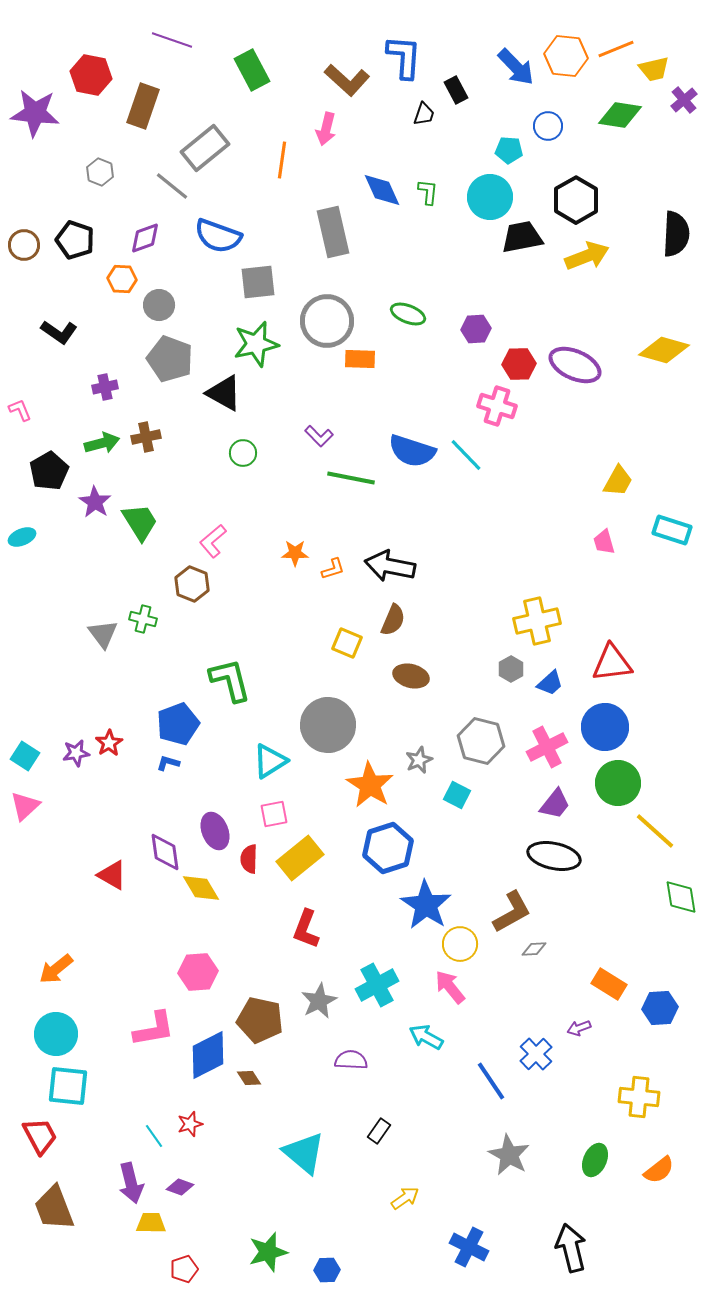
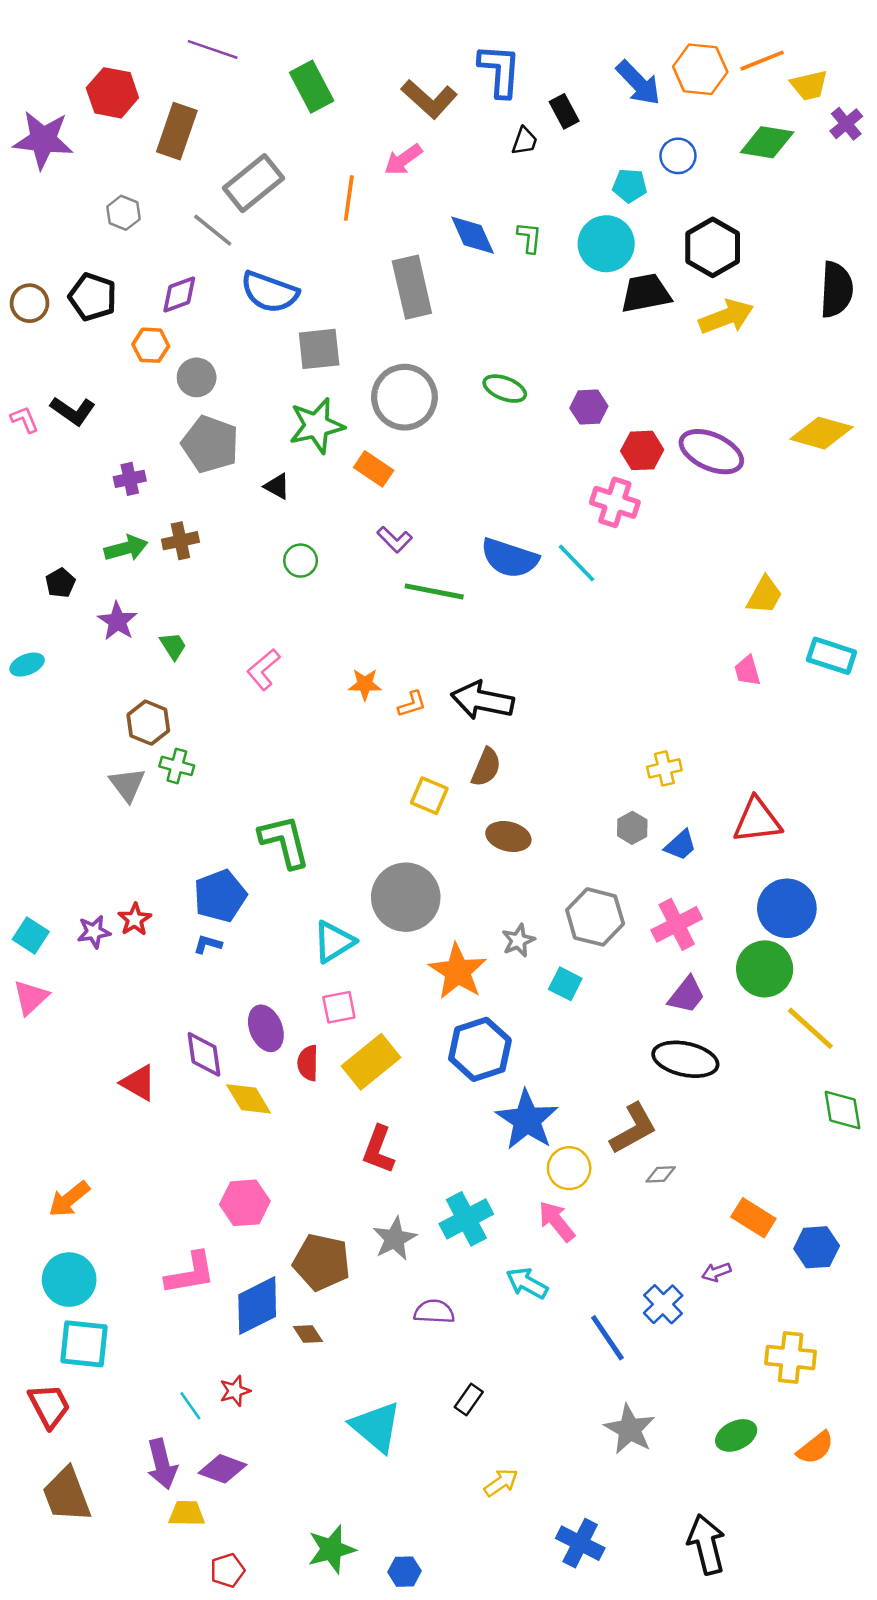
pink arrow: (326, 129) -> (403, 160), turned 40
orange rectangle: (360, 359) -> (374, 469), moved, turned 32
black triangle: (224, 393) -> (277, 486), size x0.6
pink L-shape: (20, 410) -> (25, 419), moved
black pentagon: (49, 471) -> (60, 583), size x0.6
green trapezoid: (140, 522) -> (173, 646), size x0.6
brown hexagon: (192, 584) -> (148, 723), moved
yellow cross: (537, 621) -> (664, 768), size x0.6
blue circle: (605, 727) -> (787, 908), moved
green ellipse: (595, 1160) -> (736, 1435), turned 40
purple diamond: (180, 1187) -> (223, 1469), size x1.4

